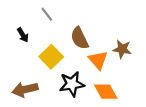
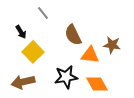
yellow square: (51, 57) -> (33, 52), moved
orange triangle: (98, 60) -> (90, 55), turned -42

